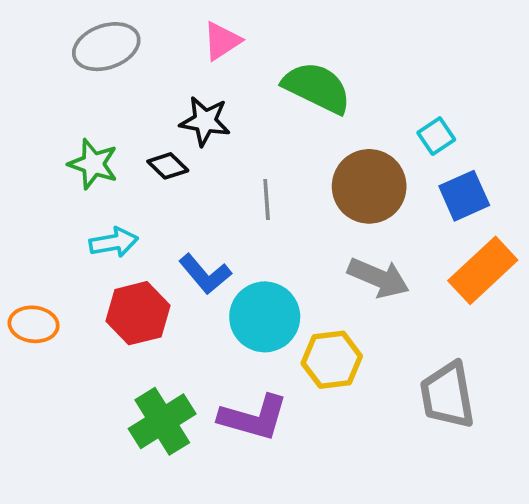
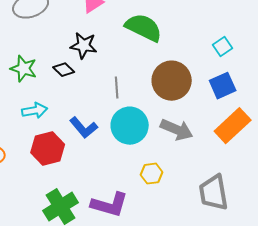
cyan square: (436, 136) -> (223, 47), moved
cyan circle: (265, 317) -> (130, 126), moved
yellow hexagon: (332, 360) -> (152, 174), size x0.7

